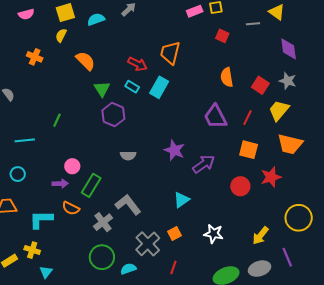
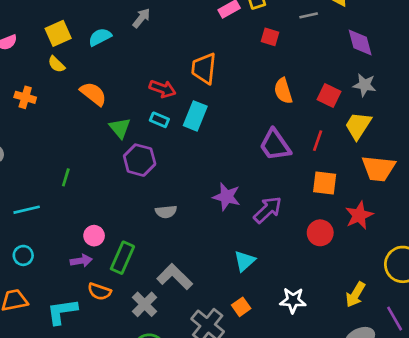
yellow semicircle: (61, 35) -> (56, 64), turned -64

